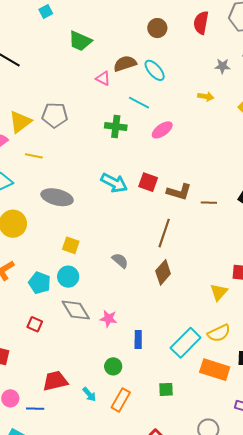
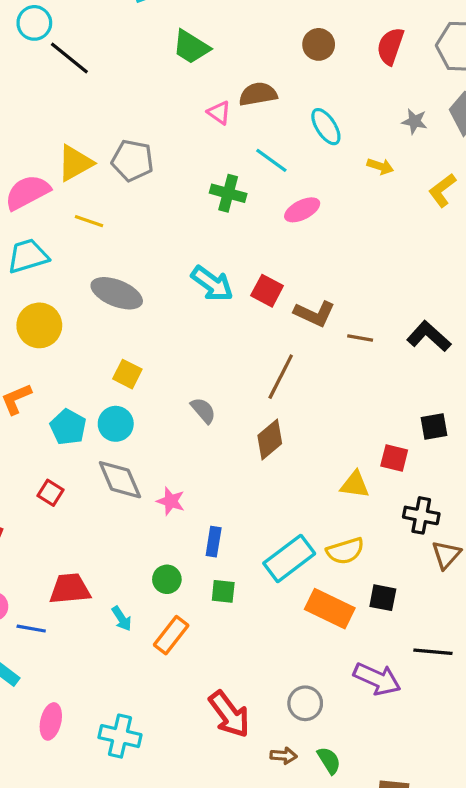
cyan ellipse: (155, 70) -> (326, 127), moved
yellow triangle: (219, 292) -> (355, 485), turned 48
green square: (166, 389) -> (223, 591), moved

